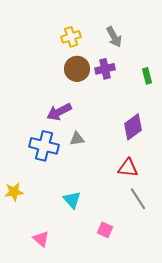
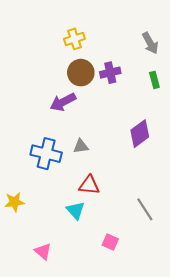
gray arrow: (114, 37) -> (150, 43), moved
purple arrow: (59, 112) -> (63, 102), moved
red triangle: (128, 168) -> (89, 185), moved

